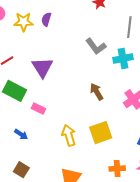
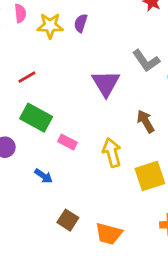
purple triangle: (42, 67) -> (106, 83), moved
yellow arrow: (69, 135) -> (112, 153), moved
brown square: (21, 170) -> (68, 220), moved

